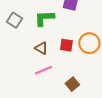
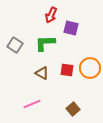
pink line: (43, 70) -> (32, 104), moved

